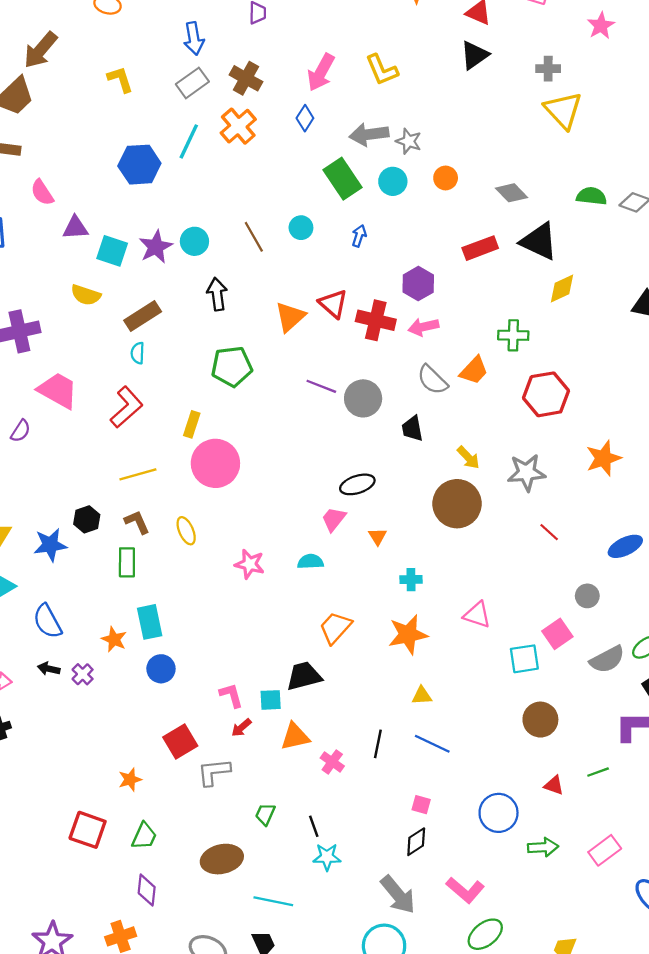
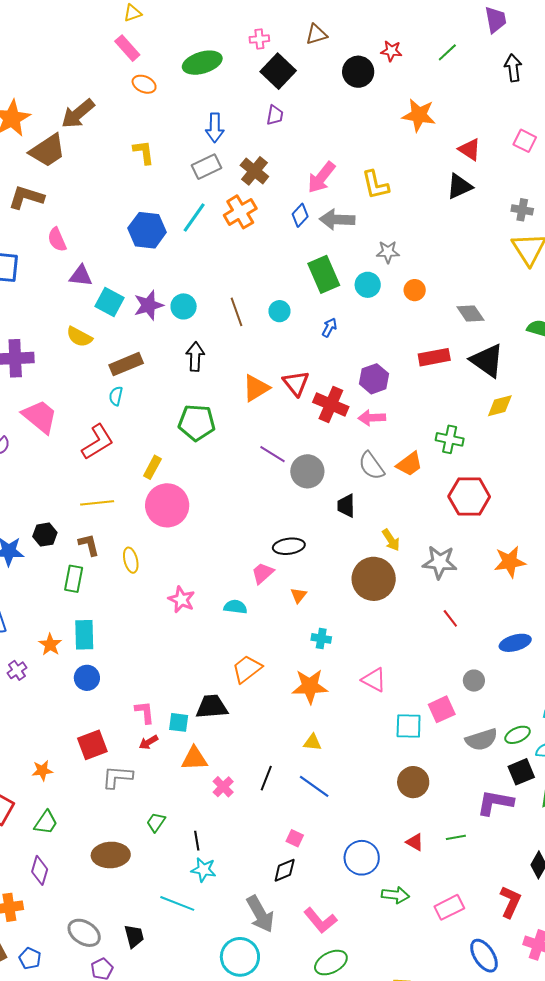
gray arrow: (369, 134) -> (337, 220), moved
gray star: (409, 141) -> (388, 252), turned -30
cyan line: (273, 901) -> (177, 903), moved

